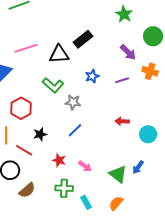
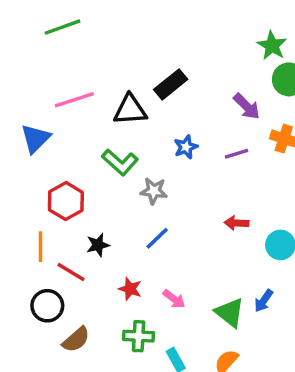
green star: (124, 14) -> (272, 46), moved

